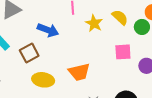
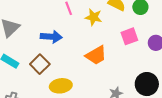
orange trapezoid: (79, 72) -> (96, 55), moved

